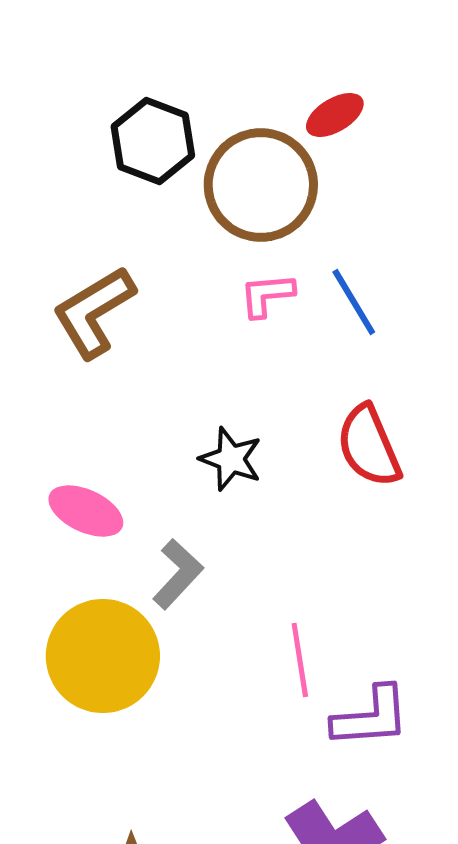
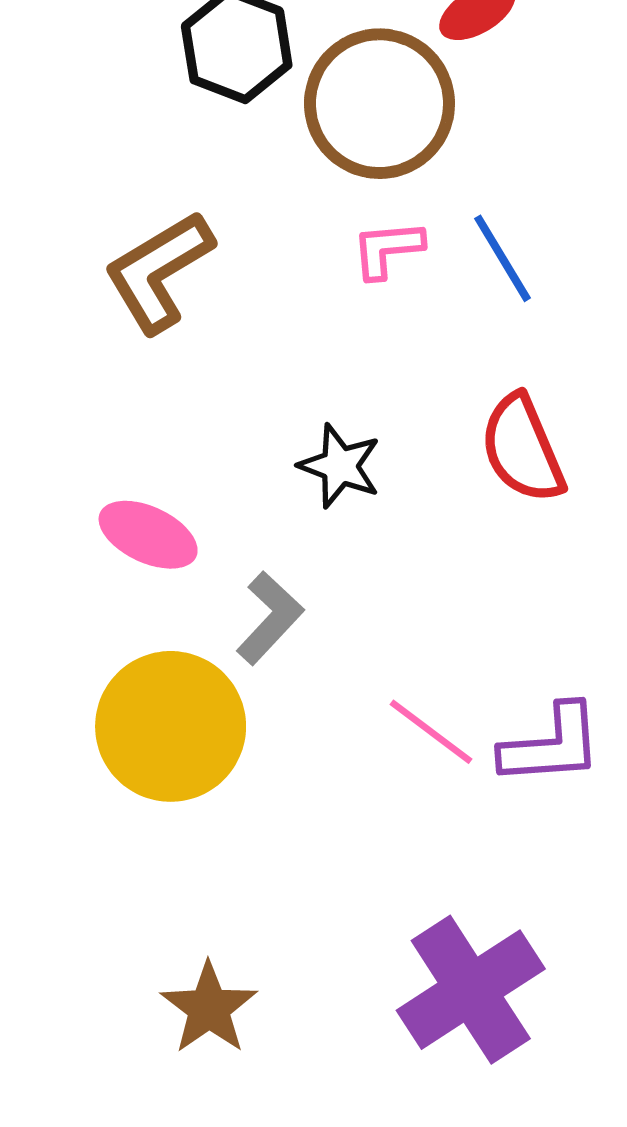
pink line: (300, 660) -> (431, 732), turned -44
purple L-shape: (371, 717) -> (551, 745), moved

